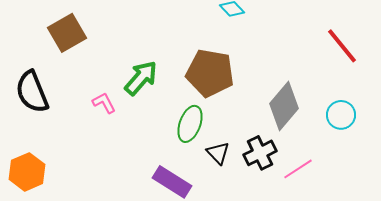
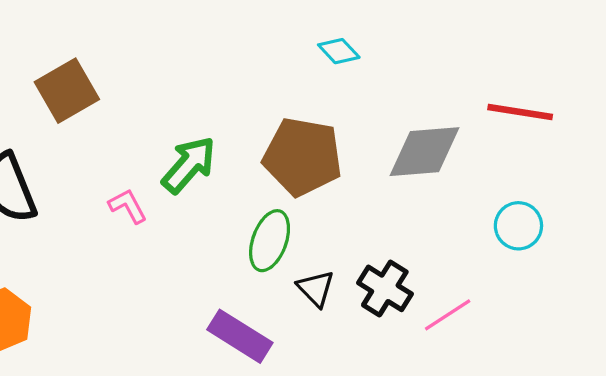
red line: (342, 46) -> (520, 112), turned -42
gray diamond: (284, 106) -> (425, 152), moved, turned 45
black cross: (260, 153) -> (385, 288), turned -32

